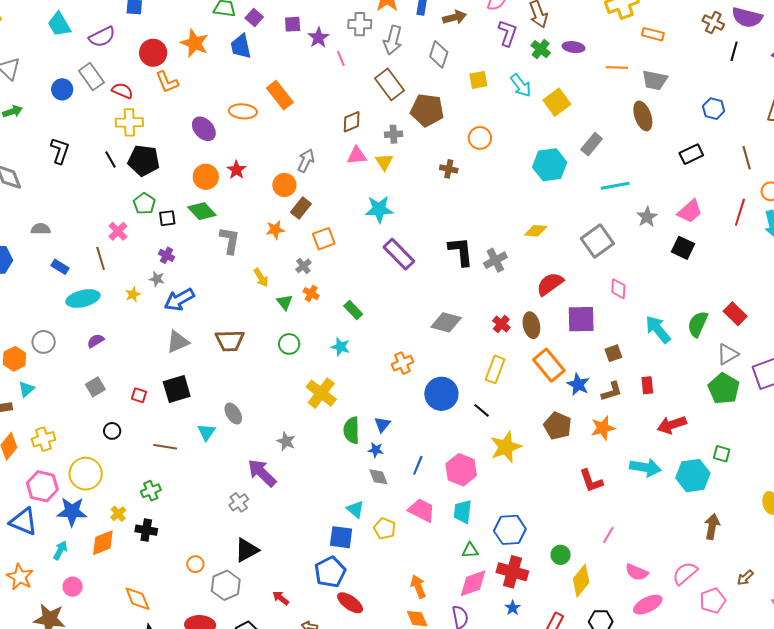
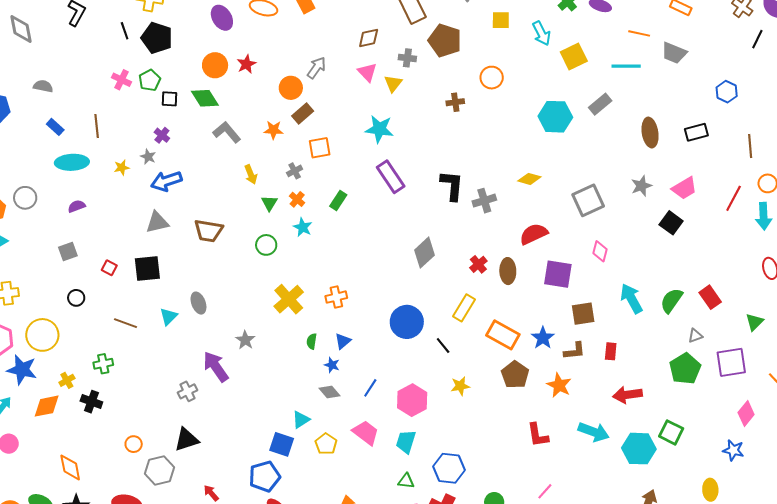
brown ellipse: (643, 116) -> (650, 133), moved
pink triangle: (357, 156) -> (367, 72), turned 40
brown cross: (449, 169) -> (455, 102), turned -30
cyan line: (615, 186) -> (626, 66), moved
pink cross: (118, 231) -> (121, 80), moved, turned -30
gray L-shape: (230, 240) -> (227, 132), turned -60
green rectangle: (353, 310) -> (338, 201), moved, turned 66
gray diamond: (446, 322) -> (424, 253), turned -68
cyan star: (340, 347) -> (303, 227), moved
brown square: (613, 353) -> (583, 314), size x1.4
gray triangle: (728, 354) -> (695, 336), size x0.7
orange cross: (403, 363) -> (336, 297), moved
orange rectangle: (549, 365) -> (503, 335), moved, turned -32
orange star: (603, 428) -> (559, 385), turned 30
green semicircle: (352, 430) -> (312, 341), size x0.6
yellow star: (506, 447) -> (460, 386), size x0.6
green square: (722, 454) -> (671, 432), size x1.4
gray diamond: (378, 477) -> (330, 392), turned -30
cyan triangle: (355, 509) -> (301, 420), turned 36

